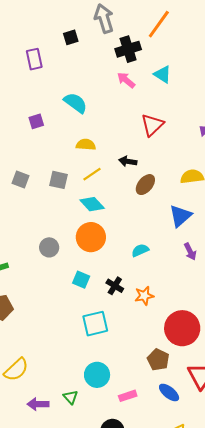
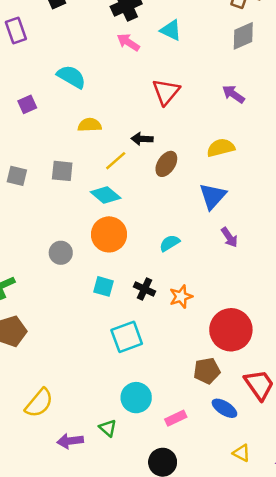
yellow line: (92, 174) -> (116, 161), moved
brown pentagon: (158, 360) -> (207, 371), turned -30

